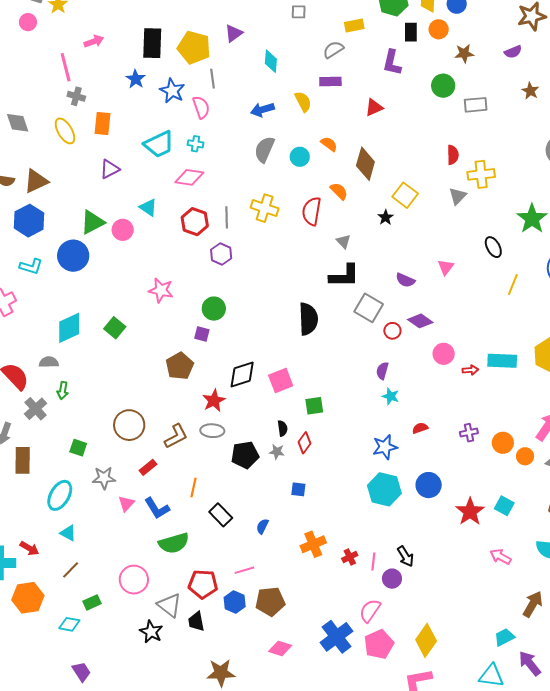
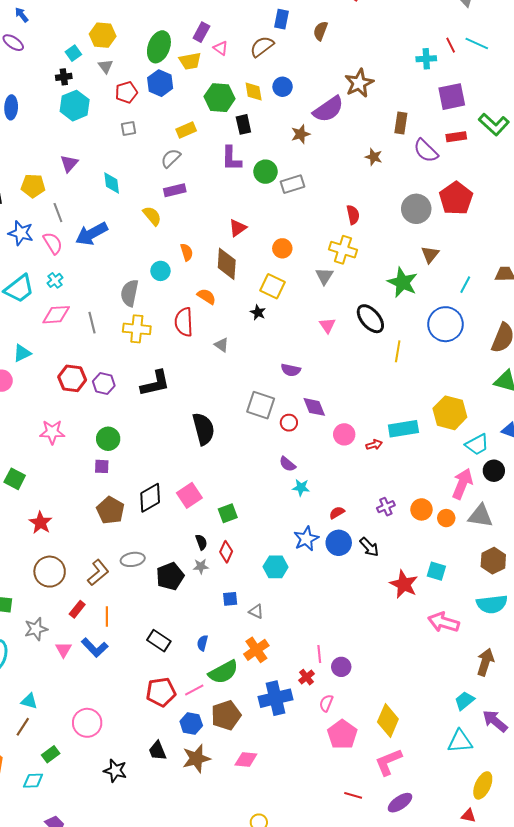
orange circle: (439, 29) -> (282, 248), moved
yellow pentagon: (194, 48) -> (33, 186), size x0.7
purple semicircle: (513, 52) -> (328, 109), moved, size x1.8
green circle: (443, 86) -> (265, 172), moved
gray rectangle: (476, 105) -> (293, 184), moved
red triangle: (374, 107) -> (238, 228), moved
blue arrow: (262, 110) -> (92, 234), moved, size x1.4
cyan cross: (195, 144) -> (55, 280), turned -35
orange semicircle: (329, 144) -> (187, 252), turned 48
gray semicircle: (264, 149) -> (130, 293), moved
red semicircle: (453, 155) -> (353, 215), moved
yellow cross: (481, 174) -> (343, 250), turned 36
cyan triangle: (148, 207) -> (22, 353), turned -48
gray line: (227, 217) -> (92, 323), moved
red hexagon: (195, 222) -> (72, 378), moved
black ellipse: (493, 247) -> (370, 319), size x1.4
pink triangle: (446, 267) -> (327, 325), moved
black L-shape: (344, 276) -> (155, 383), moved
purple diamond: (420, 321) -> (314, 407), turned 45
brown pentagon: (180, 366) -> (110, 510), moved
purple semicircle: (382, 371) -> (287, 464), turned -54
red star: (214, 401) -> (41, 523), moved
blue circle: (429, 485) -> (339, 543), moved
orange line: (193, 487) -> (107, 617), moved
cyan hexagon: (384, 489) -> (276, 567), moved, size x0.7
cyan triangle: (68, 533) -> (29, 701), moved
green semicircle: (174, 543) -> (223, 672), moved
black arrow: (406, 556) -> (369, 547), moved
red cross: (350, 557) -> (307, 677), moved
pink arrow: (501, 557) -> (444, 622), size x1.4
red pentagon: (203, 584) -> (161, 692), moved
gray triangle: (169, 605) -> (256, 611), moved, size x0.6
pink semicircle: (370, 611) -> (326, 703), size x0.7
blue cross: (337, 637) -> (275, 698), moved, turned 36
brown star: (221, 673) -> (196, 759), moved

